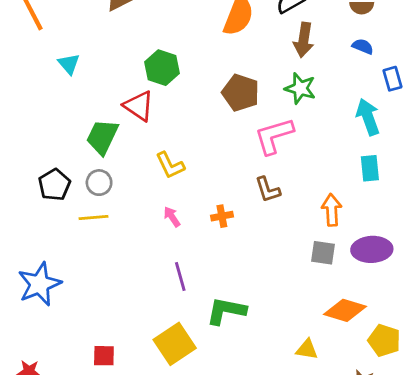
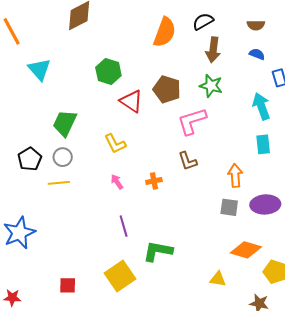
cyan triangle: (69, 64) -> (39, 69), size x1.4
red triangle: (139, 106) -> (131, 101), moved

